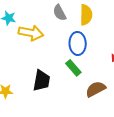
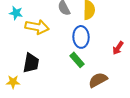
black trapezoid: (42, 81) -> (31, 63), moved

